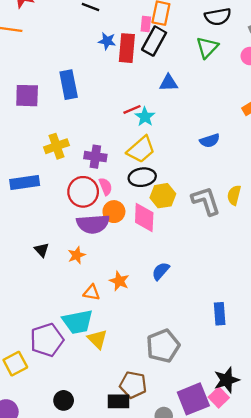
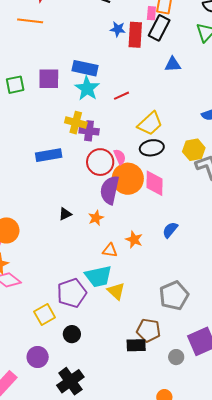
blue rectangle: (69, 85) -> (85, 68), turned -65
red line: (132, 109) -> (122, 96), moved
cyan star: (145, 117) -> (87, 88), moved, size x1.4
yellow cross: (56, 146) -> (76, 123), turned 35
purple cross: (95, 157) -> (89, 131), moved
yellow hexagon: (163, 196) -> (194, 150), moved
orange circle: (114, 212) -> (128, 179), size x1.6
purple semicircle: (93, 224) -> (110, 190), turned 108
black triangle: (42, 250) -> (65, 214), turned 48
black circle: (64, 400) -> (72, 334), moved

